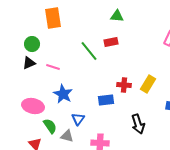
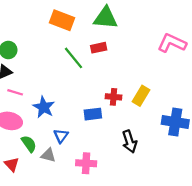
green triangle: (117, 16) -> (106, 18), size x1.6
orange rectangle: (53, 18) -> (62, 20), moved, turned -60
pink line: (53, 67) -> (15, 92), moved

